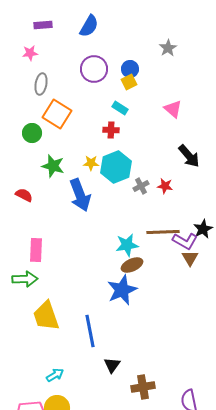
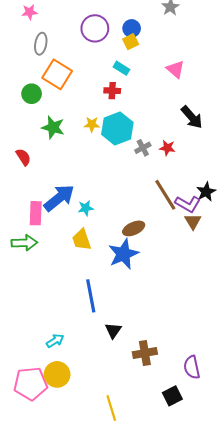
red semicircle: (24, 195) -> (23, 157), turned 30
blue arrow: (80, 195) -> (59, 198), moved, turned -108
brown line: (163, 232) -> (165, 195), turned 60
cyan star: (127, 245) -> (86, 208), moved, size x0.7
yellow trapezoid: (46, 316) -> (82, 240), moved, size x0.7

